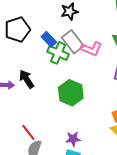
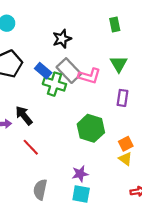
green hexagon: (71, 93) -> (91, 128), moved
red line: (28, 132) -> (31, 147), moved

